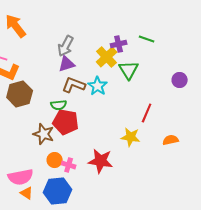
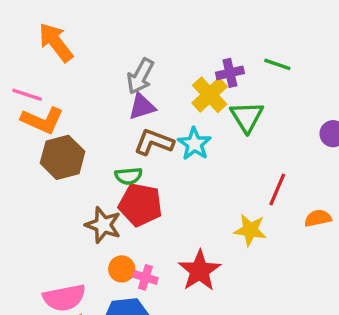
orange semicircle: (171, 140) -> (318, 218), moved
red star: (101, 161) -> (200, 271), turned 30

